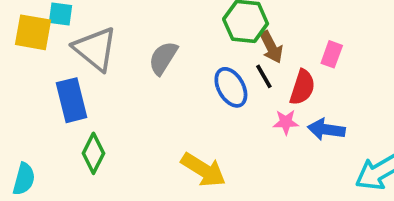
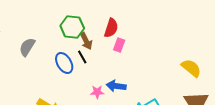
red semicircle: (302, 87) -> (111, 28), moved
pink star: (286, 122) -> (97, 92), moved

